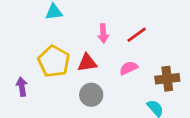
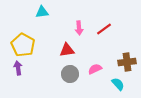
yellow pentagon: (54, 61) -> (23, 45), moved
pink semicircle: (129, 68) -> (95, 69), moved

